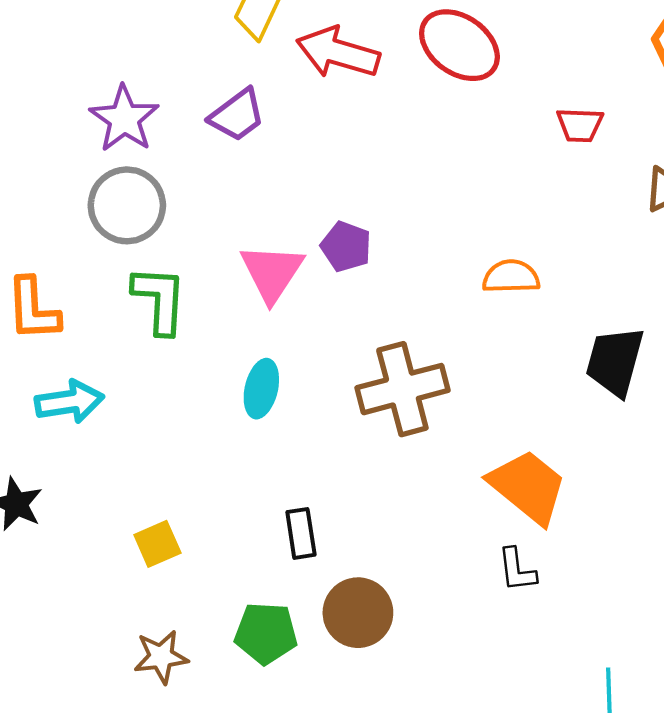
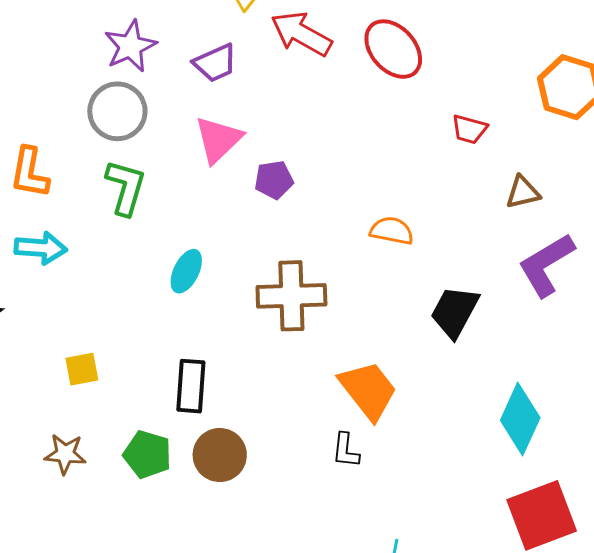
purple pentagon: (346, 247) -> (274, 180), turned 30
pink triangle: (272, 273) -> (218, 140), moved
black rectangle: (301, 533) -> (191, 386), size x1.4

